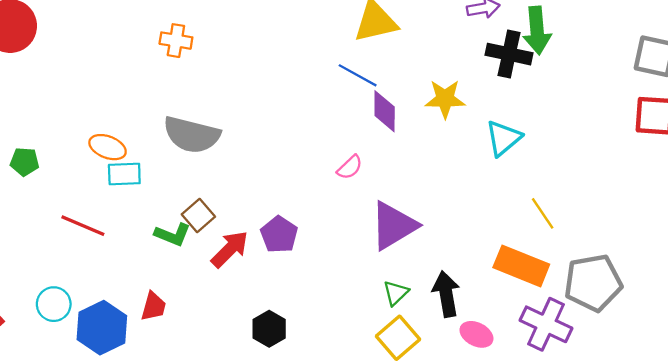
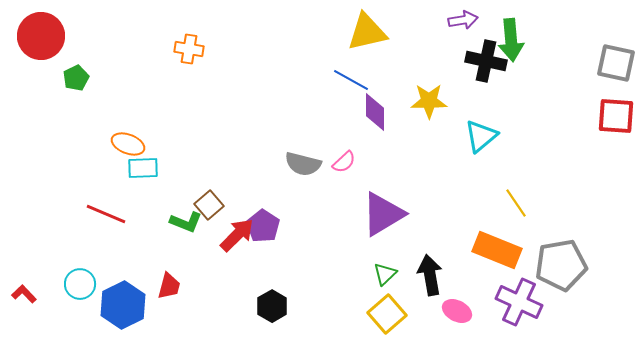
gray semicircle: (192, 135) -> (303, 164), moved, size x0.7
green pentagon: (25, 162) -> (76, 78), moved, turned -30
purple pentagon: (279, 235) -> (263, 226), moved

